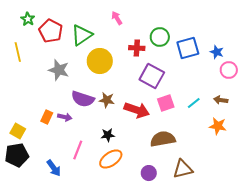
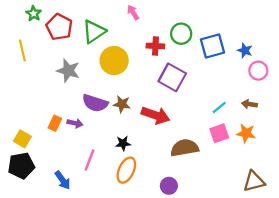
pink square: (166, 103) -> (219, 133), moved
orange ellipse: (111, 159) -> (126, 170), turned -30
brown triangle: (183, 169) -> (254, 181), moved

